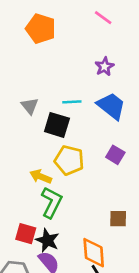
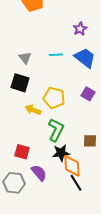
black square: (57, 125) -> (20, 83), moved
green L-shape: (52, 202) -> (56, 130), moved
black star: (47, 240) -> (61, 153), moved, turned -30

